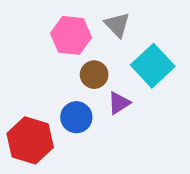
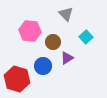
pink hexagon: (71, 35) -> (30, 31), moved
cyan square: (153, 66) -> (86, 37), size x0.6

